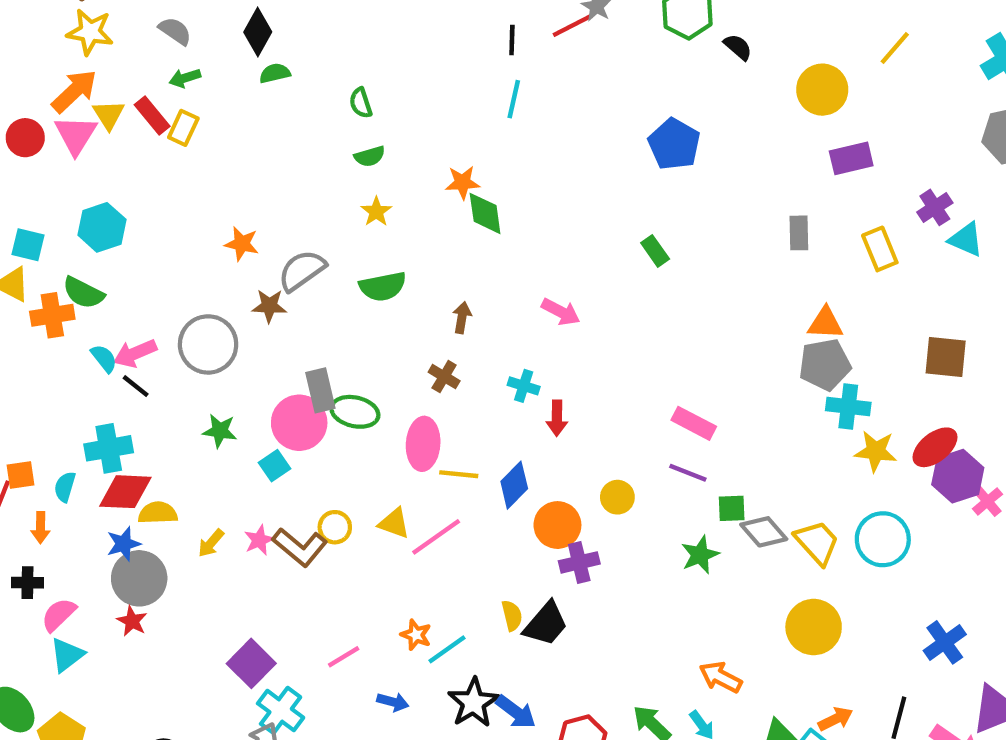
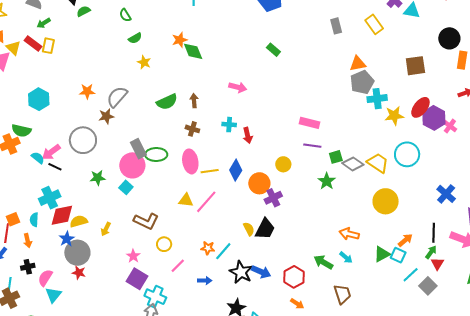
cyan hexagon: (102, 227) -> (39, 99), moved
green semicircle: (383, 286) -> (167, 102), moved
yellow circle: (335, 527) -> (164, 244), moved
pink star: (259, 540) -> (133, 256), moved

